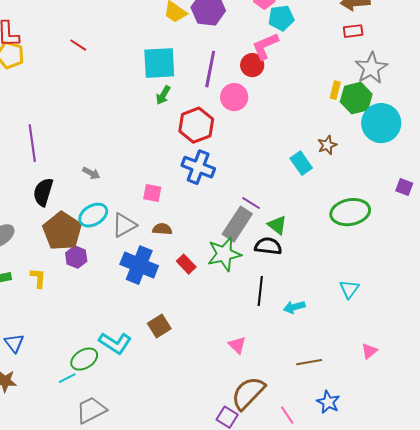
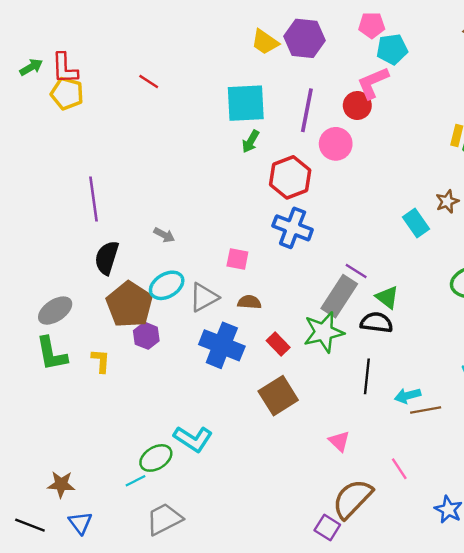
brown square: (159, 326) -> (278, 396), moved, size x1.4
blue triangle: (14, 343) -> (80, 523), moved
brown line: (309, 362) -> (426, 410), moved
pink line: (287, 415) -> (399, 469), moved

